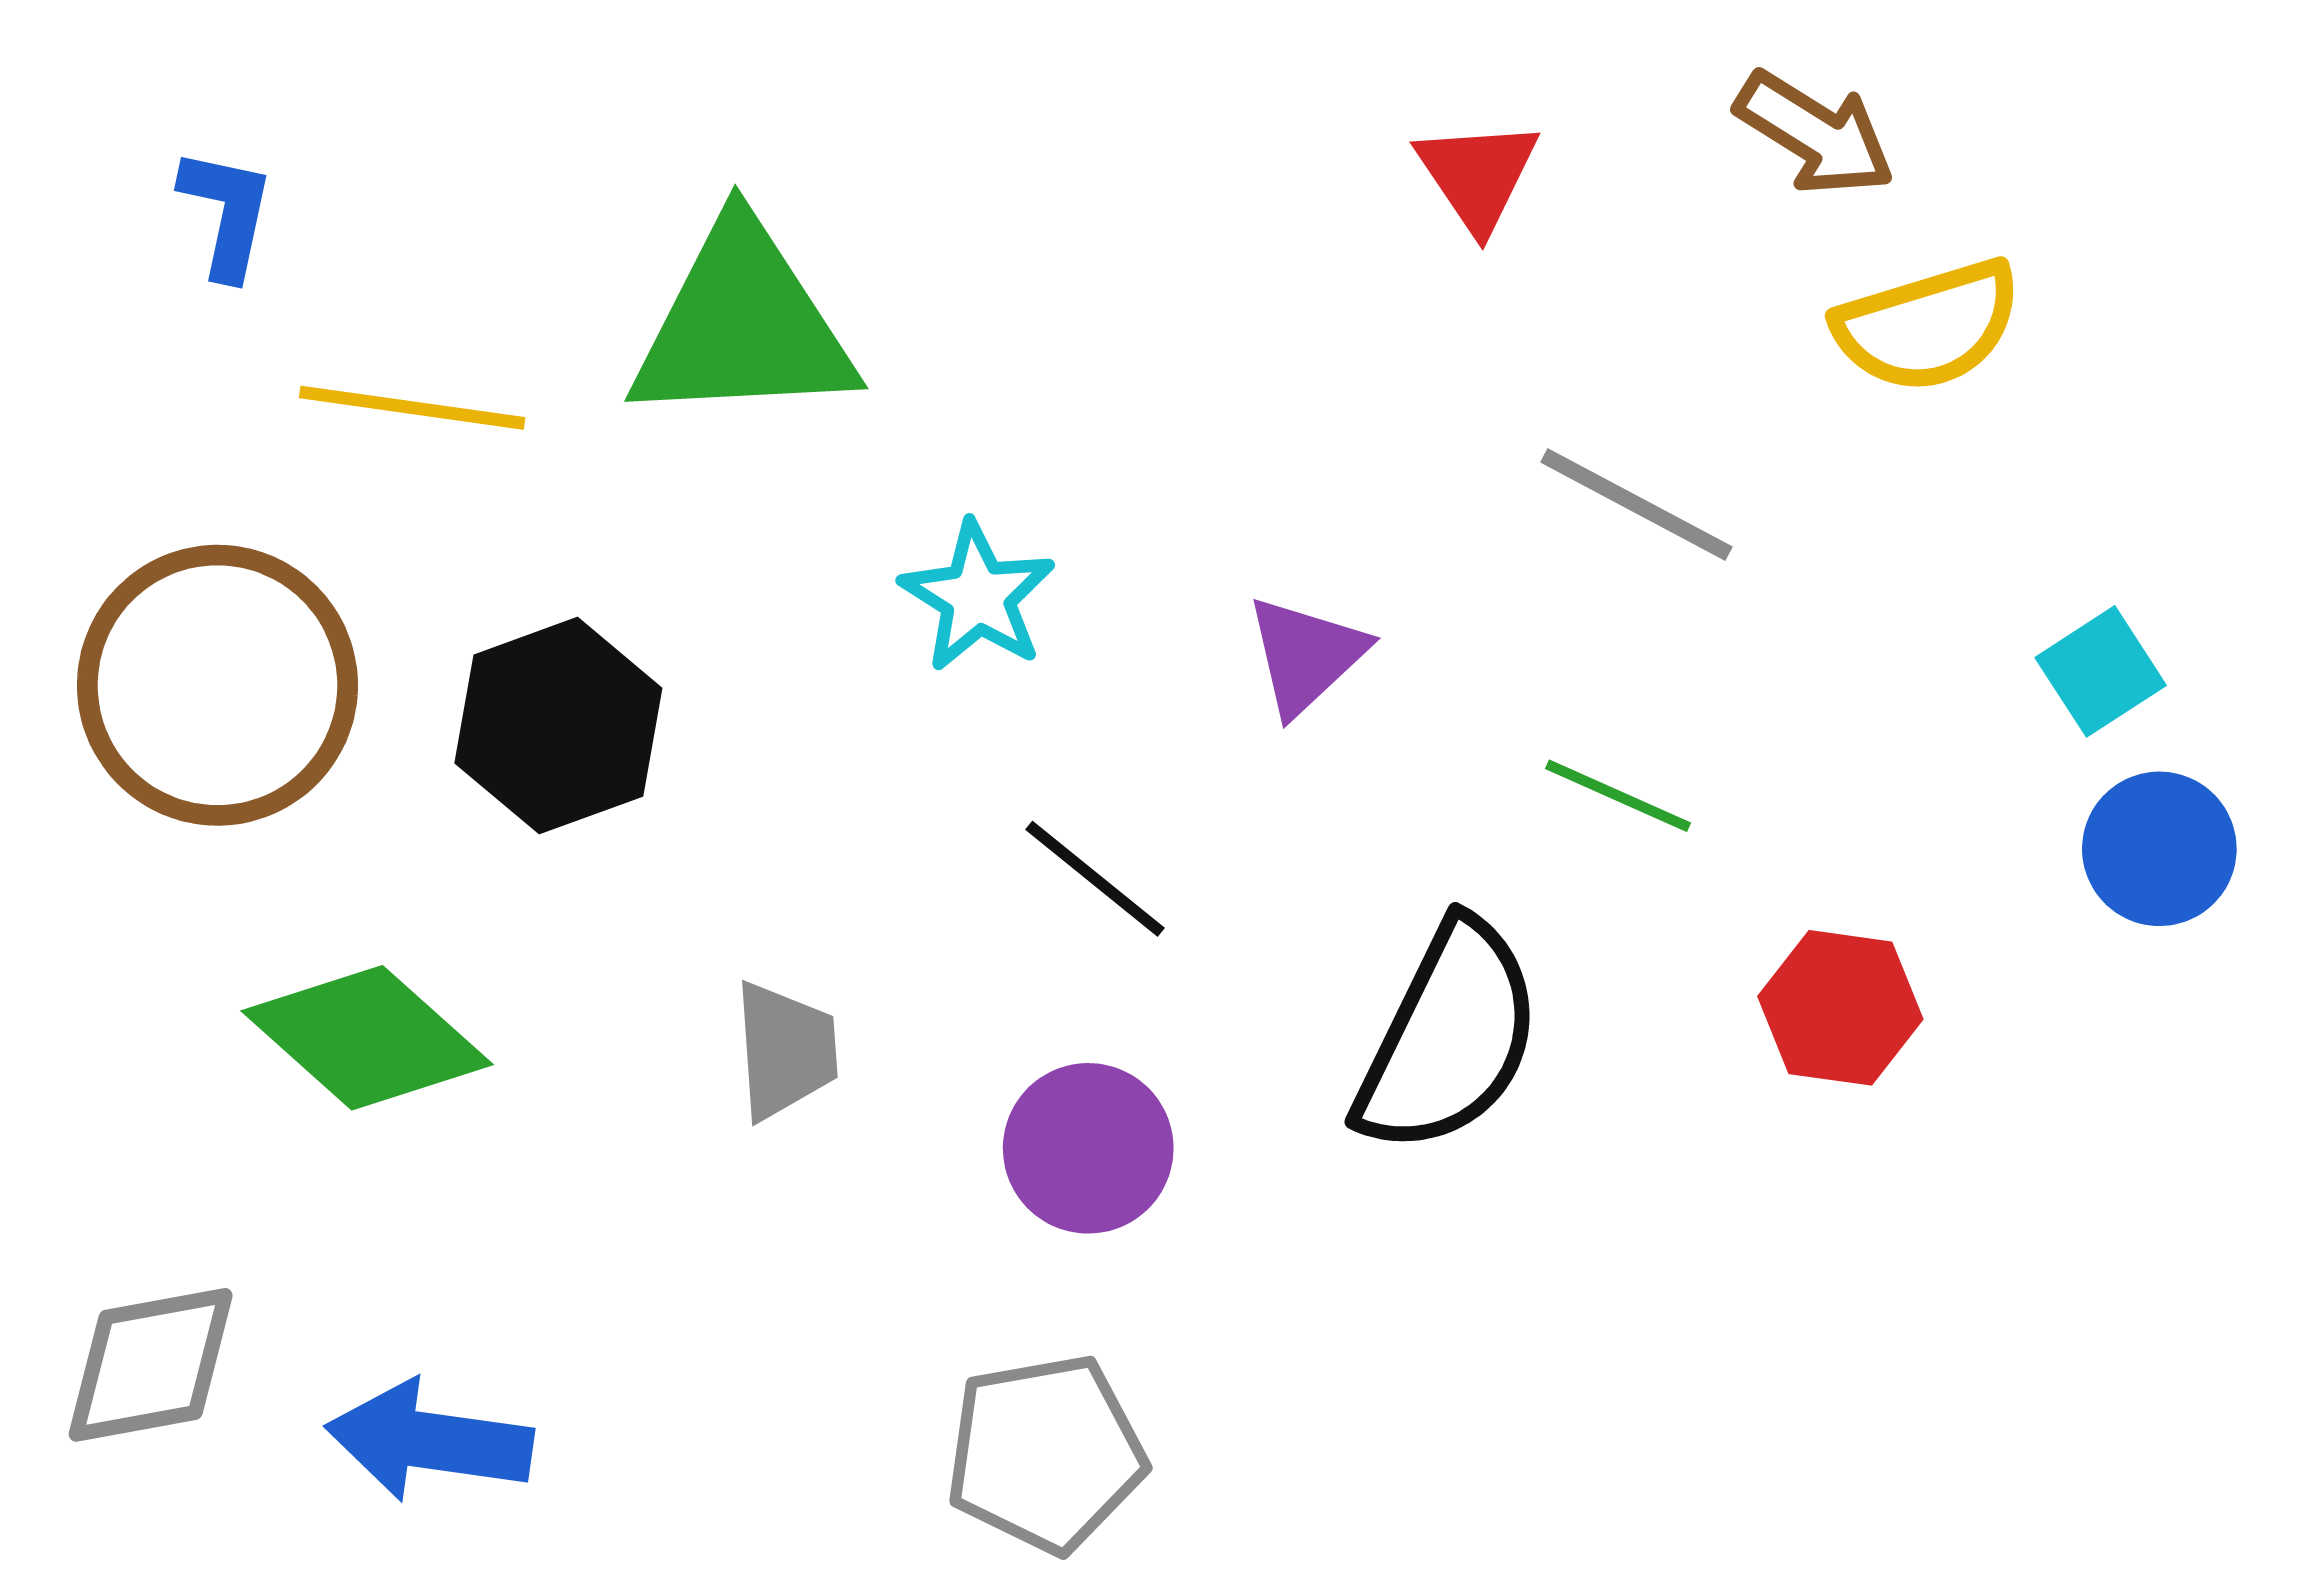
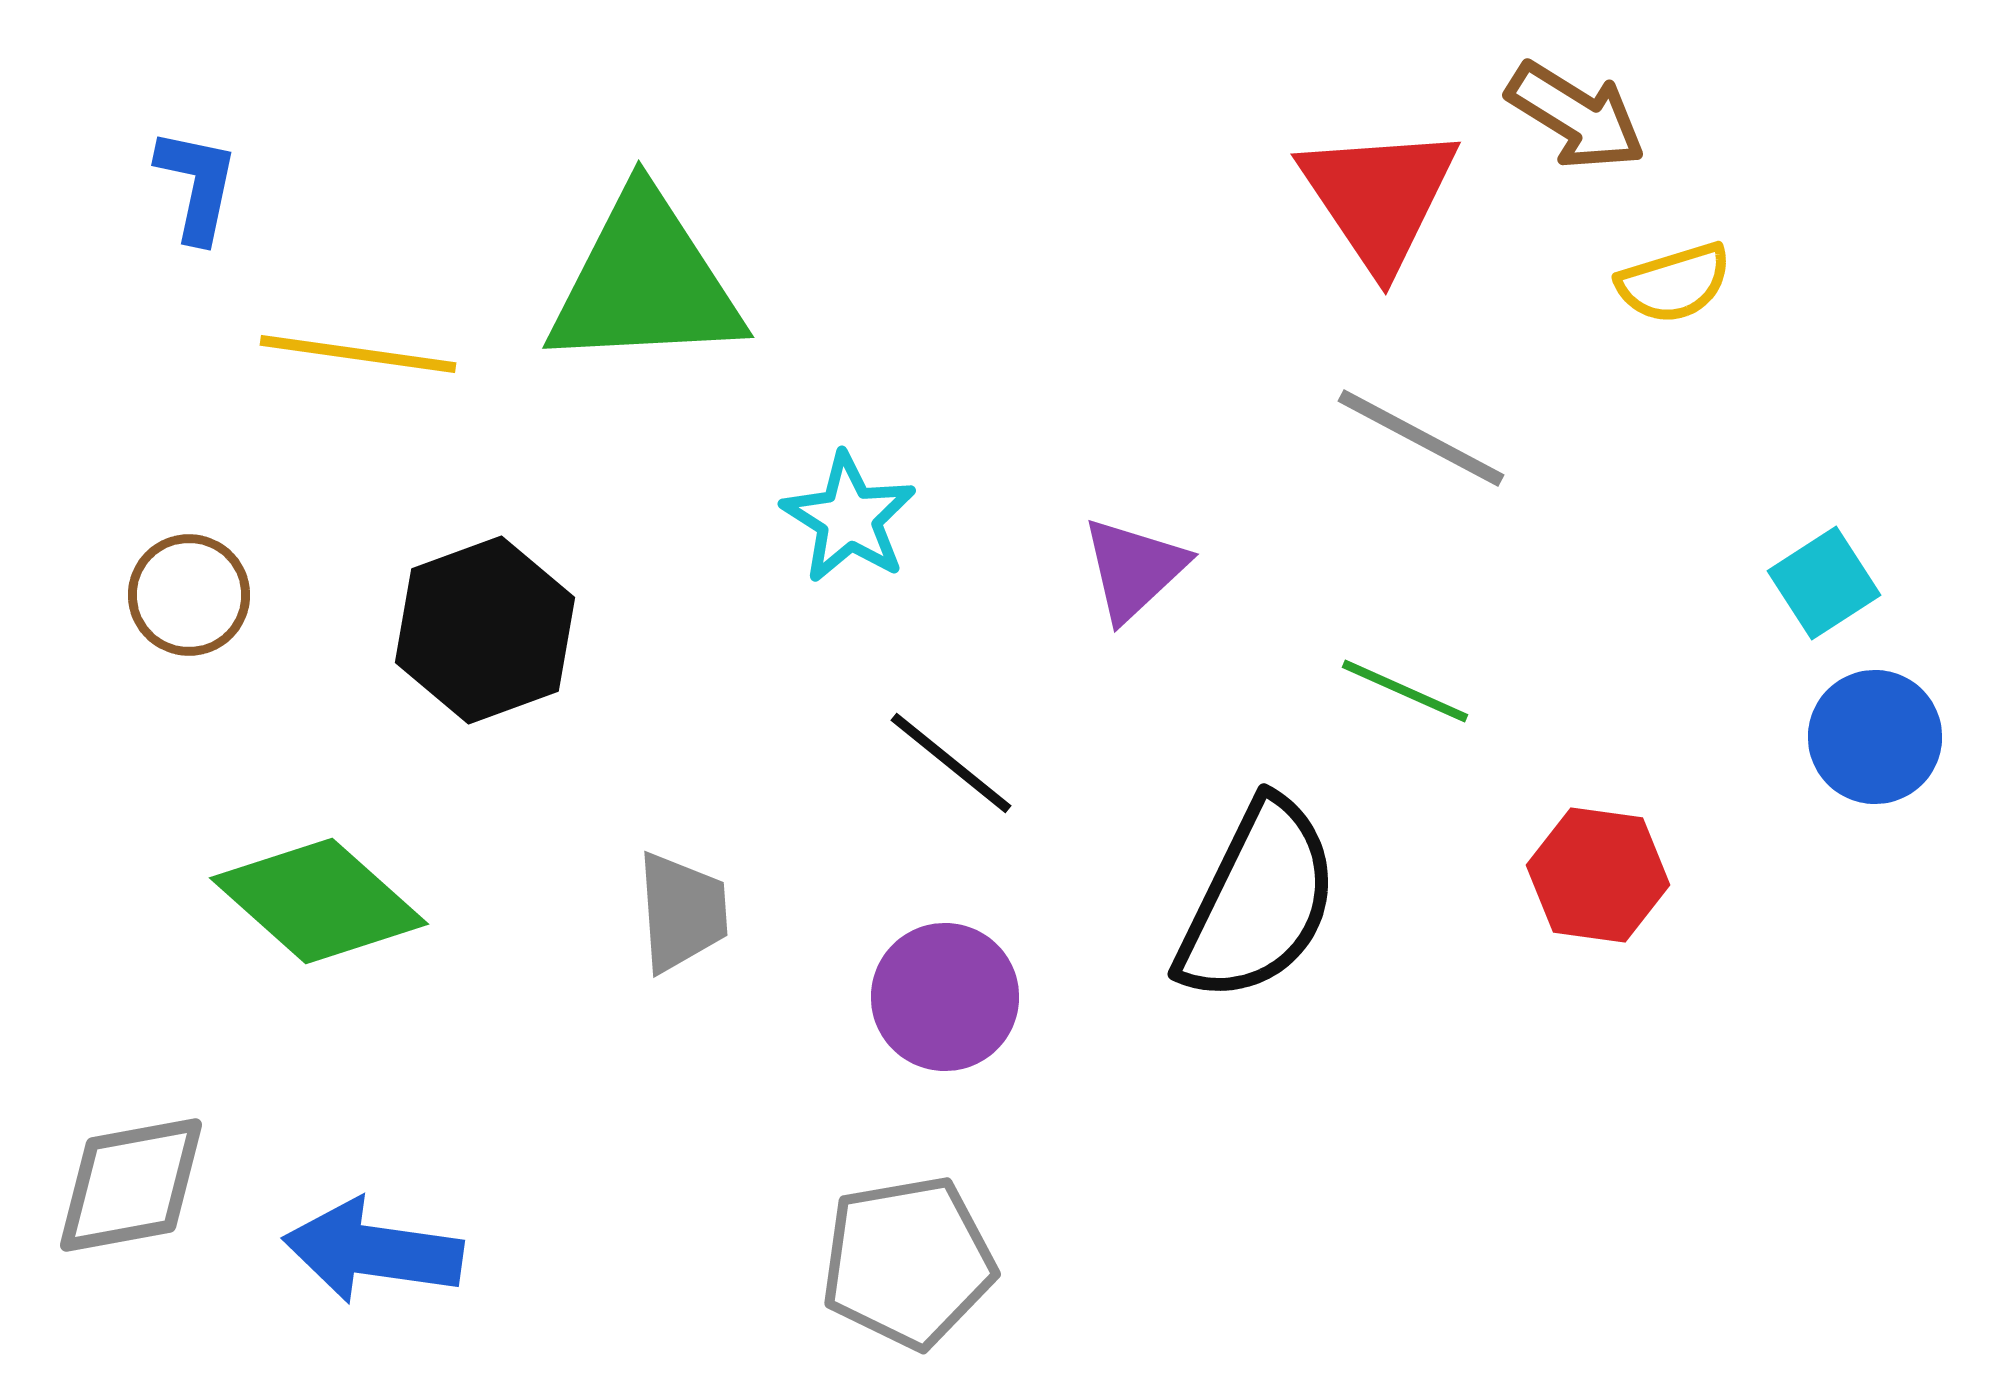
red triangle: (1478, 175) -> (1379, 197), moved, size x1.5
yellow semicircle: (1928, 326) -> (1674, 283), size x0.7
brown circle: (217, 685) -> (189, 595), size x0.5

